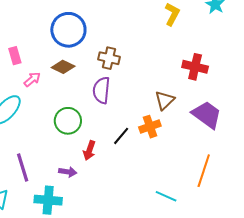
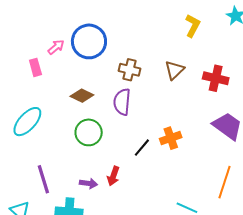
brown diamond: (63, 67) -> (82, 96), moved
pink arrow: (32, 79) -> (56, 47), moved
brown triangle: (165, 100) -> (174, 70), moved
red arrow: (89, 150) -> (113, 176), moved

